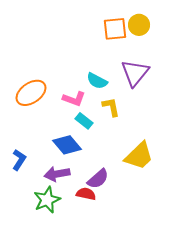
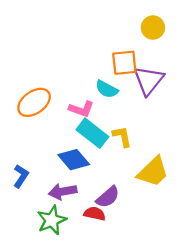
orange square: (115, 29) -> (124, 63), moved
yellow L-shape: (111, 107) -> (122, 137), moved
cyan rectangle: (84, 121) -> (92, 133), size x1.6

